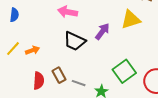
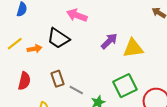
yellow triangle: (131, 19) -> (133, 48), moved
black trapezoid: (75, 41) -> (58, 38), moved
red semicircle: (39, 81) -> (24, 81), moved

